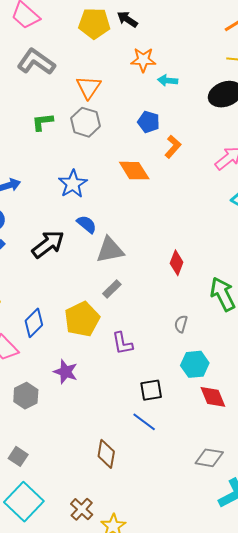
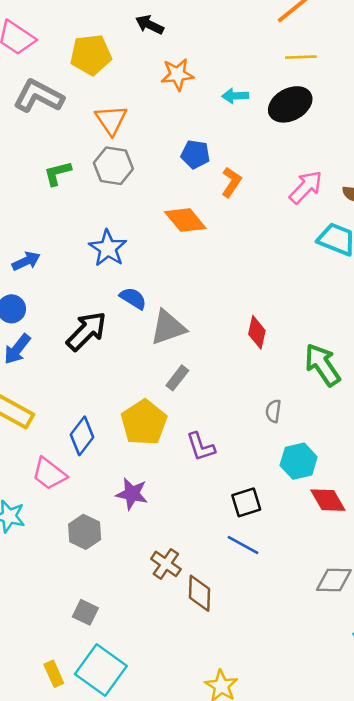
yellow pentagon: (94, 23) -> (91, 55), moved
cyan arrow: (168, 80) -> (235, 96), moved
brown cross: (82, 509) -> (166, 564), moved

